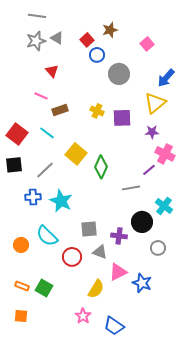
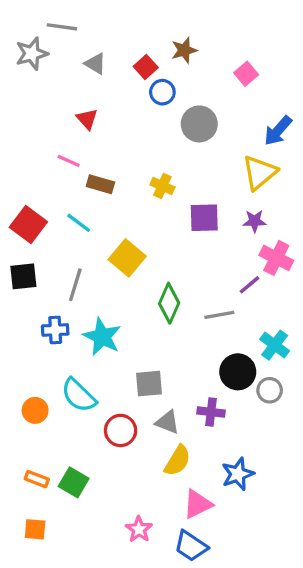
gray star: (36, 41) -> (32, 54), moved
brown rectangle: (60, 110) -> (100, 184), turned 35
purple square: (122, 118) -> (204, 218), moved
green diamond: (101, 167) -> (169, 303), moved
gray line: (45, 170) -> (75, 285), turned -30
purple cross: (119, 236) -> (211, 412), moved
gray circle: (158, 248) -> (270, 390), moved
pink triangle: (118, 272) -> (198, 504), moved
blue star: (142, 283) -> (238, 474), turned 30
yellow semicircle: (96, 289) -> (177, 461), moved

